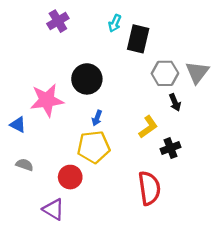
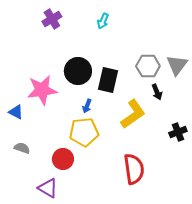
black rectangle: (138, 39) -> (108, 80), moved
yellow L-shape: (148, 127) -> (133, 114), size x1.4
black cross: (170, 148) -> (178, 132), moved

